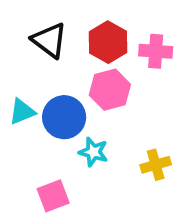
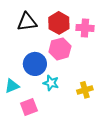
black triangle: (49, 40) -> (27, 22), turned -45
cyan triangle: (22, 112) -> (12, 86), moved

